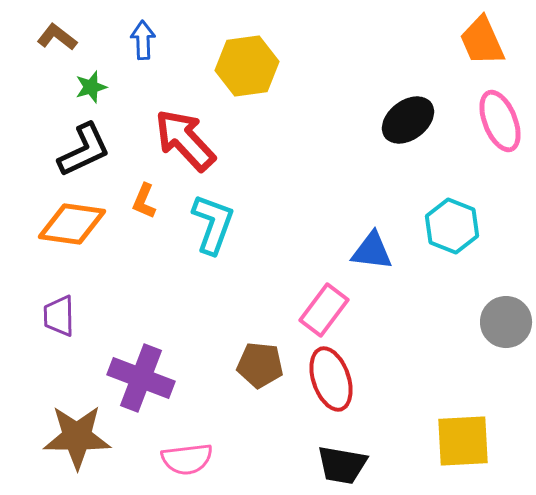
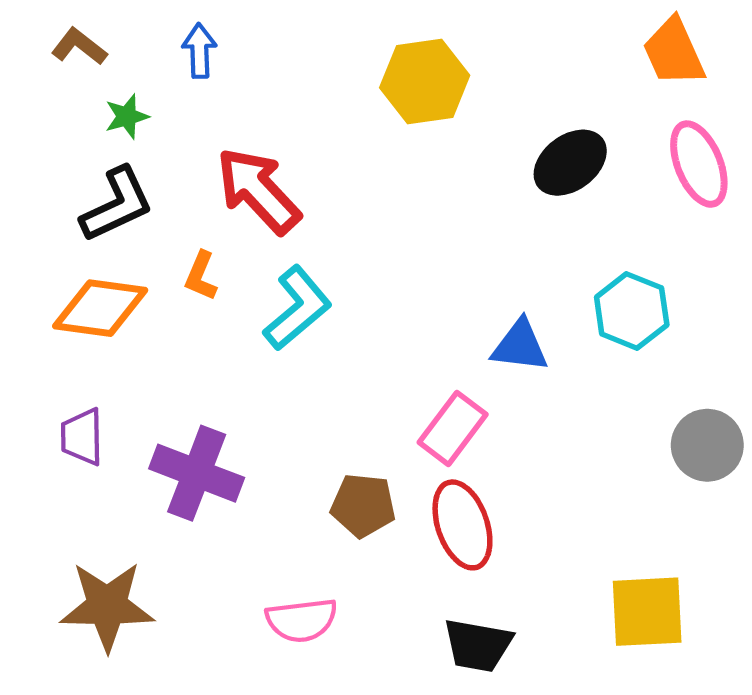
yellow hexagon: (247, 66) -> (425, 81), moved
cyan L-shape: (213, 224) -> (297, 308), turned 30
purple cross: (141, 378) -> (197, 473), moved
pink semicircle: (187, 459) -> (302, 620), moved

